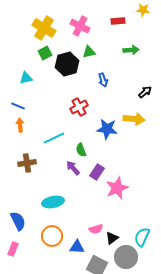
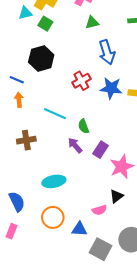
green square: (45, 53) -> (45, 24), turned -32
black hexagon: (67, 64) -> (41, 59), moved
cyan triangle: (26, 78) -> (25, 13), moved
blue arrow: (103, 80) -> (107, 52), size x1.6
blue star: (107, 129) -> (111, 88), moved
cyan line: (54, 138) -> (55, 114), turned 50
black triangle: (112, 238) -> (116, 196), moved

